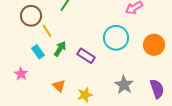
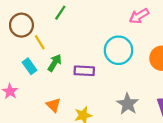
purple rectangle: (86, 56) -> (84, 71), turned -30

